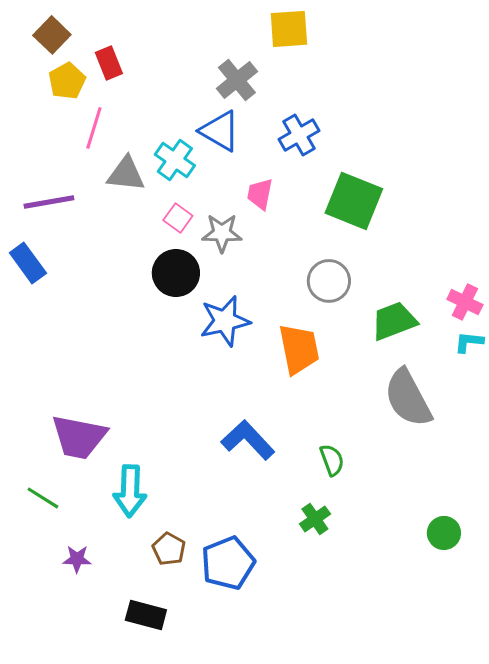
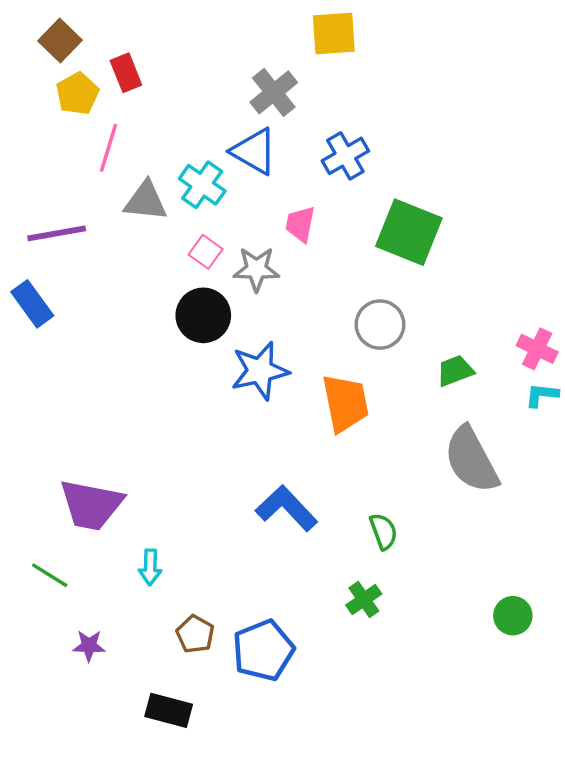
green trapezoid: (394, 321) -> (455, 371), size x0.7
cyan arrow: (130, 491) -> (150, 567), size x0.6

